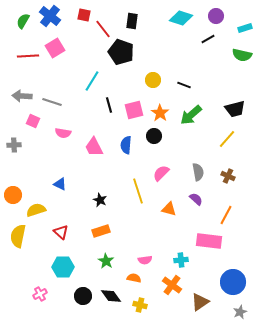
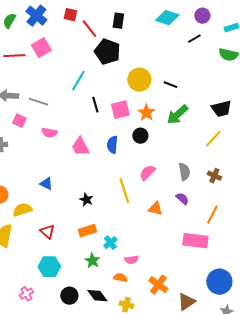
yellow circle: (153, 80) -> (139, 80), size x1.5
cyan cross: (181, 260) -> (110, 243), moved, turned -32

